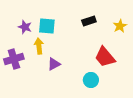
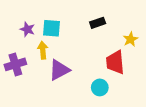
yellow star: (120, 26) -> (130, 39), moved
red trapezoid: (105, 57) -> (115, 62), turned 35
purple triangle: (54, 64) -> (59, 70), size x1.5

